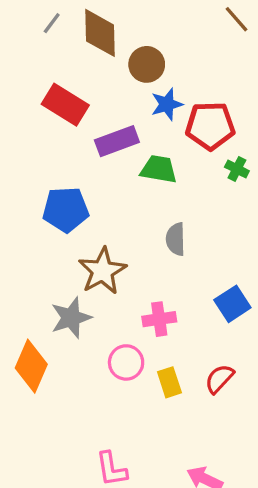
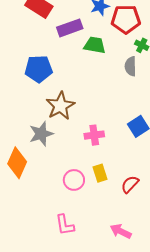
gray semicircle: (176, 239) -> (131, 66), moved
pink circle: (126, 362) -> (74, 180), moved
red semicircle: (219, 379) -> (130, 184), moved

